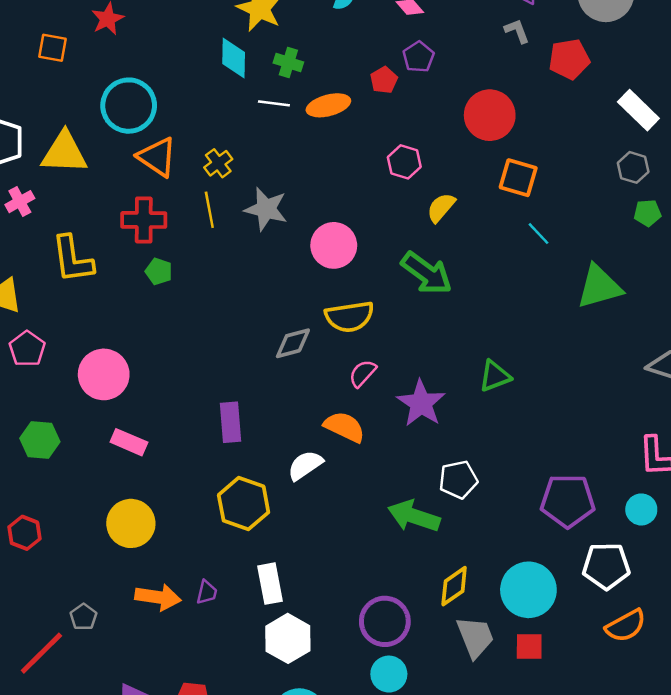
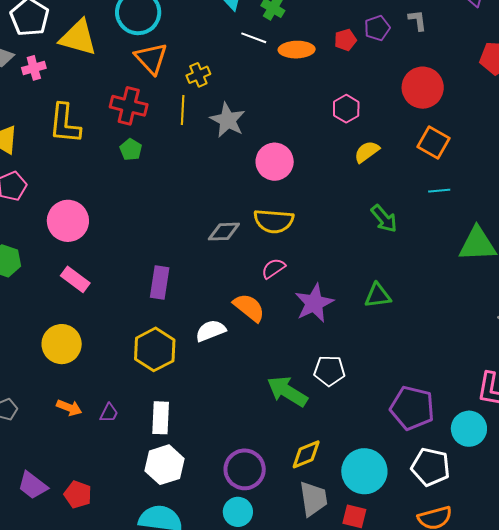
gray L-shape: (517, 31) -> (418, 20), moved
cyan line: (539, 234) -> (439, 191), turned -65
green arrow: (427, 273) -> (384, 219), moved, size x0.7
cyan circle: (641, 509) -> (469, 429), size x1.4
orange arrow: (158, 597) -> (69, 408), size x0.7

